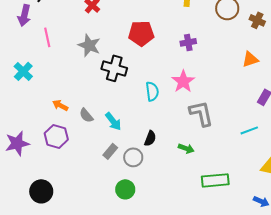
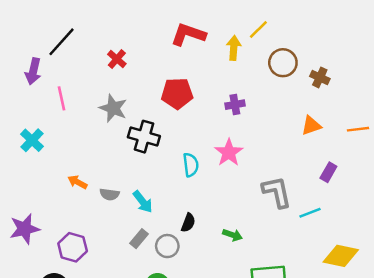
gray L-shape: (201, 113) -> (277, 192), moved
gray semicircle: (86, 115) -> (109, 194), turned -42
purple hexagon: (56, 136) -> (73, 247), moved

